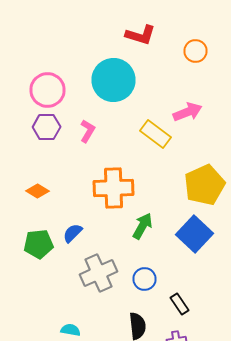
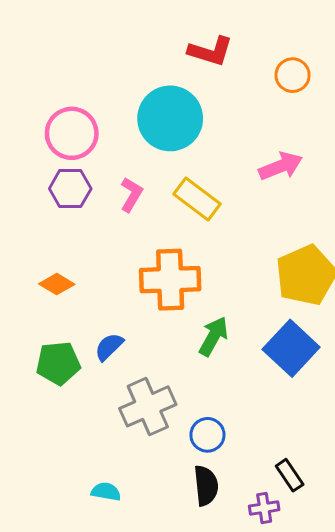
yellow rectangle: (156, 134) -> (197, 199), moved
blue circle: (144, 279) -> (207, 435), moved
black rectangle: (180, 304) -> (290, 475), moved

